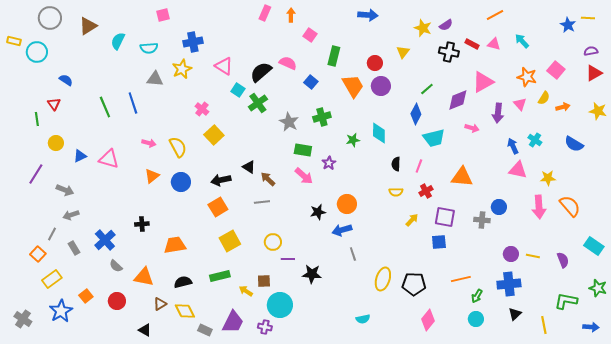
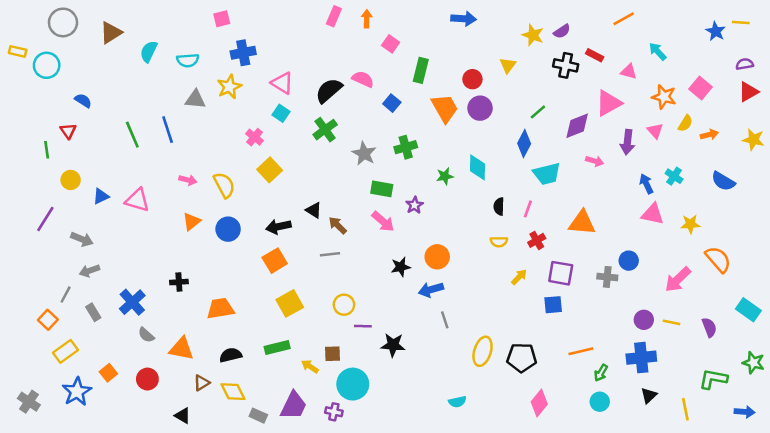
pink square: (163, 15) -> (222, 19), moved
pink triangle: (494, 44) -> (629, 72), moved
cyan square: (238, 90) -> (281, 113), moved
pink arrow: (539, 207) -> (678, 279), moved, turned 50

